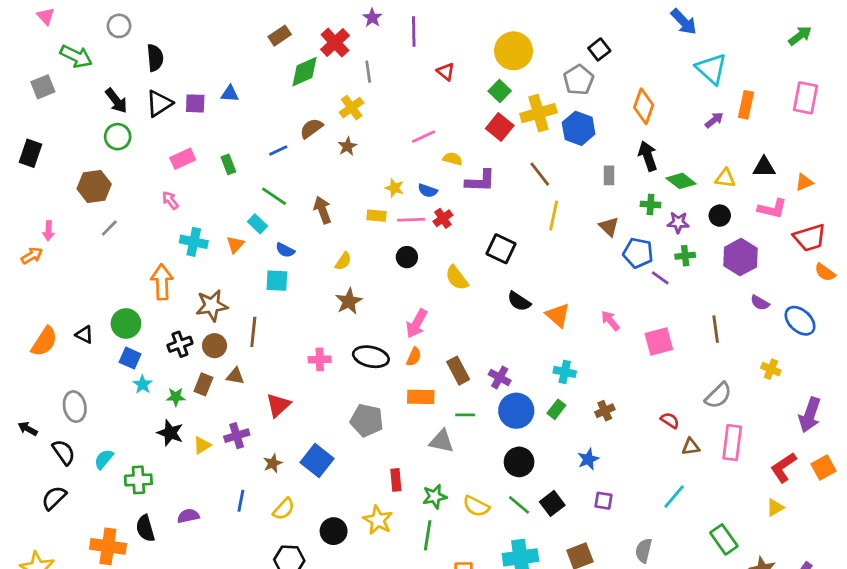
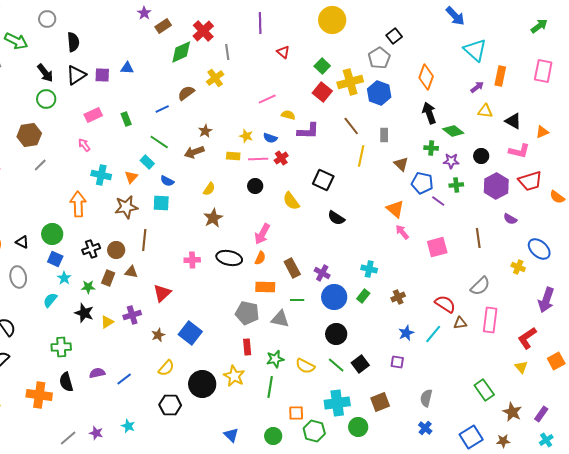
purple star: (372, 18) -> (144, 13), moved
yellow circle: (513, 51) -> (332, 20), moved
brown star: (347, 146) -> (205, 131), moved
black triangle: (764, 167) -> (513, 121), turned 30
gray rectangle: (609, 175) -> (384, 135), moved
yellow triangle: (725, 178) -> (485, 111), moved
brown arrow: (322, 210) -> (194, 152), turned -90
red trapezoid: (810, 238) -> (530, 181), moved
brown star: (212, 306) -> (126, 207), moved
orange triangle: (558, 315) -> (395, 209), moved
blue ellipse: (800, 321) -> (539, 249), moved
gray ellipse: (75, 407) -> (18, 277), moved
gray pentagon: (367, 420) -> (247, 313), moved
red semicircle: (670, 420) -> (445, 304), size x1.5
cyan semicircle: (104, 459) -> (50, 300), moved
blue star: (588, 459) -> (406, 333), moved
orange square: (824, 467) -> (556, 361), moved
cyan line: (674, 497) -> (433, 334), moved
blue line: (241, 501) -> (124, 379), moved, turned 42
yellow triangle: (775, 508) -> (521, 367), turned -40
black circle: (334, 531) -> (202, 384), size x1.4

